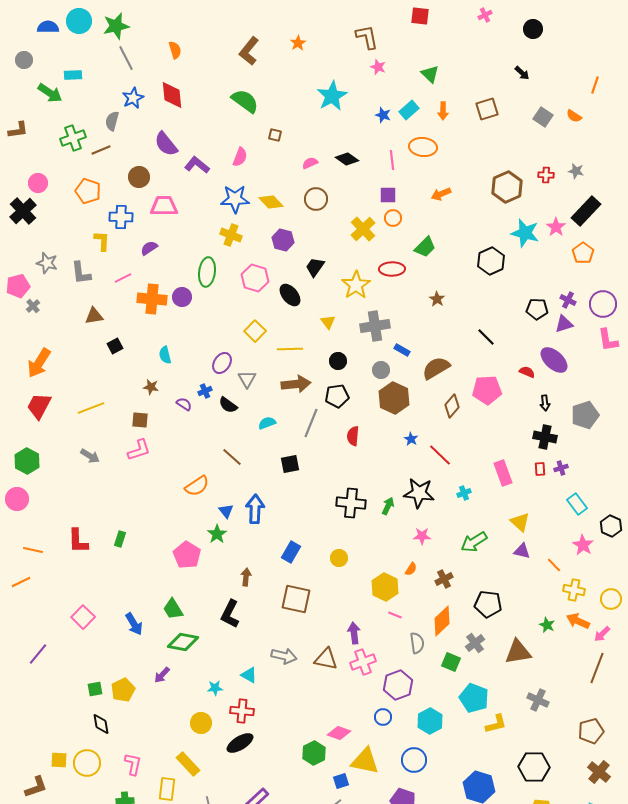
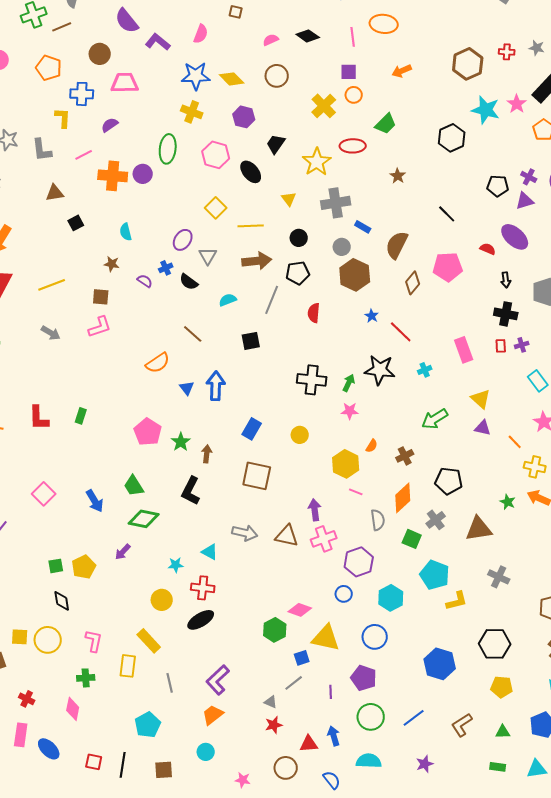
brown semicircle: (436, 368) -> (397, 245), turned -32
green star: (217, 534) -> (181, 442), moved
pink star: (422, 536) -> (350, 411), moved

